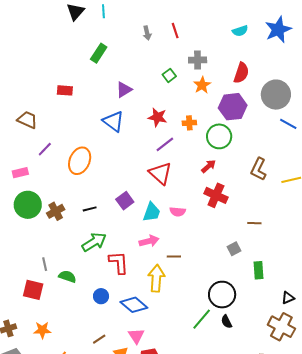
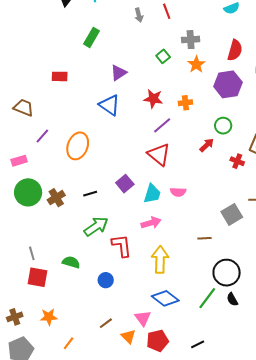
green circle: (219, 136) -> (223, 126), moved, size x0.7
red cross: (216, 195) -> (237, 161), moved, size x0.6
gray square: (234, 249) -> (232, 214), moved, size x1.5
brown line: (174, 257) -> (204, 238), moved
gray line: (45, 264) -> (32, 253), moved
blue diamond: (134, 305) -> (165, 298), moved

